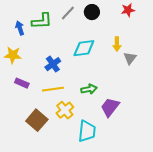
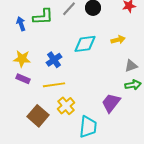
yellow arrow: (117, 44) -> (118, 40), turned -104
yellow star: (13, 55) -> (22, 59), moved
gray triangle: (130, 58) -> (131, 66), moved, turned 32
green arrow: (89, 89) -> (133, 85), moved

